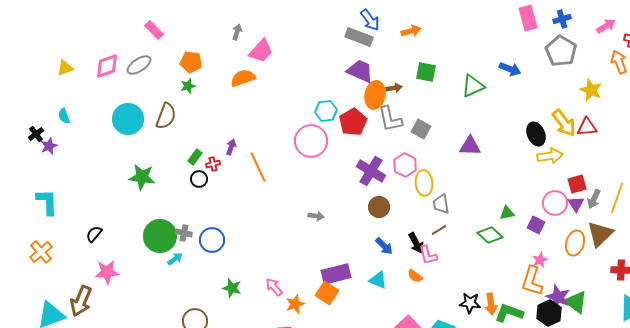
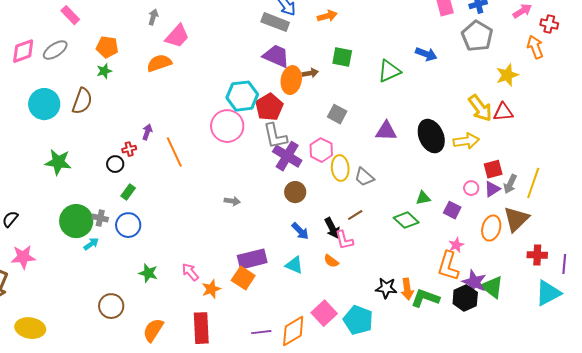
yellow star: (591, 90) -> (507, 75), turned 30
cyan hexagon: (326, 111) -> (242, 96), size x1.4
gray L-shape: (390, 119) -> (275, 136), moved
black ellipse: (536, 134) -> (431, 136), moved, size x1.4
green rectangle: (195, 157) -> (128, 192), moved
pink circle: (555, 203) -> (471, 188), size x0.6
gray trapezoid: (441, 204) -> (364, 177), moved, turned -40
purple triangle: (576, 204) -> (492, 189), turned 30

